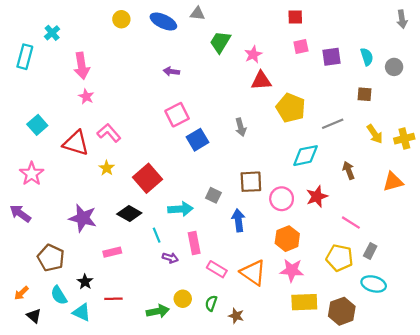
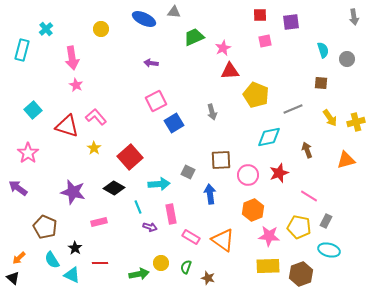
yellow circle: (121, 19) -> (101, 29), moved
green trapezoid: (220, 42) -> (194, 37), turned 35
purple square: (332, 57) -> (291, 22), moved
pink star: (292, 270) -> (269, 236), moved
black triangle: (34, 316) -> (13, 278), moved

